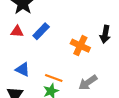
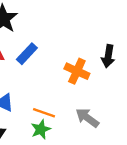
gray arrow: (88, 82) -> (87, 118), turned 72

